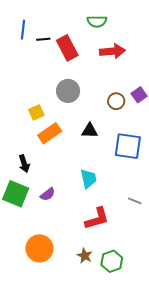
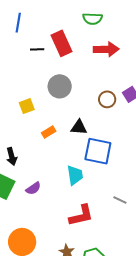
black line: (43, 39) -> (37, 49), moved
orange rectangle: (50, 133) -> (49, 132), moved, size x0.6
blue square: (128, 146) -> (98, 151), moved

